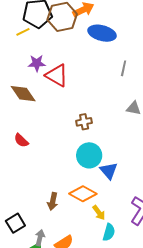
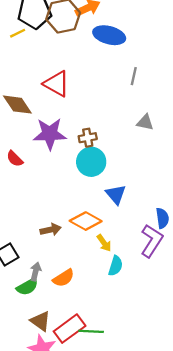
purple star: (37, 63) -> (50, 134), moved, size x1.6
cyan circle: (89, 155) -> (91, 162), moved
brown arrow: (53, 201) -> (51, 230), turned -114

